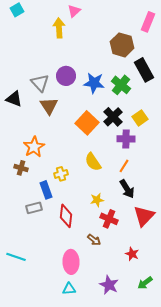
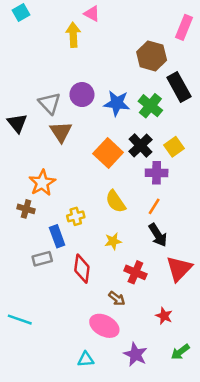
pink triangle: (74, 11) -> (92, 14), turned -48
black triangle: (14, 99) -> (17, 123), turned 30
yellow star: (97, 200) -> (113, 241), moved
pink ellipse: (71, 262) -> (104, 326), moved, turned -60

